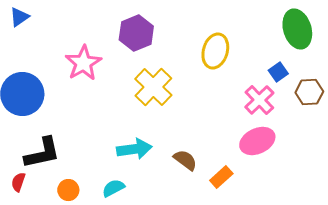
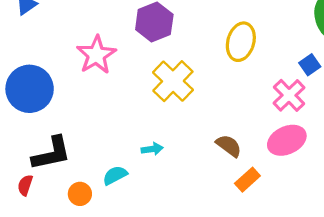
cyan arrow: (134, 149) -> (152, 149), size x0.6
brown semicircle: (185, 160) -> (229, 146), moved
cyan semicircle: (113, 188) -> (115, 175), moved

